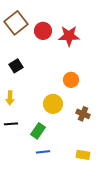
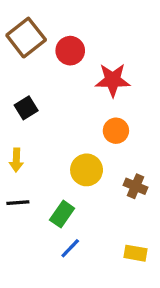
red star: (69, 36) -> (113, 80), moved
blue line: (43, 152) -> (70, 248), turned -40

